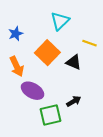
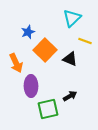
cyan triangle: (60, 21) -> (72, 18), moved
blue star: (16, 34) -> (28, 32), moved
purple ellipse: (32, 91) -> (31, 86), turned 60

